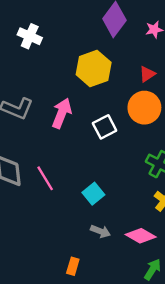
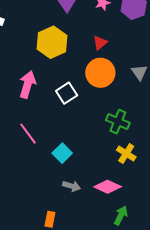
pink line: (45, 178) -> (28, 134), moved

